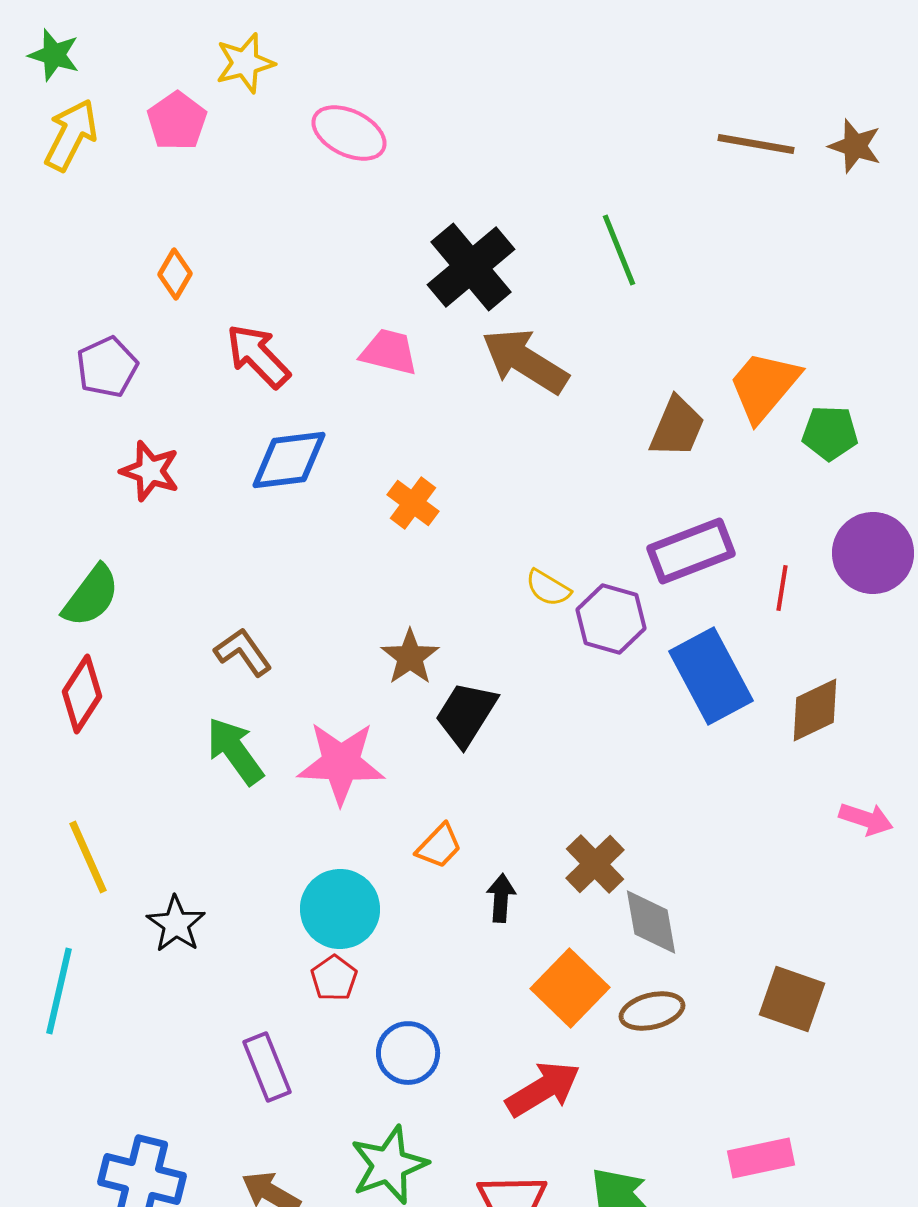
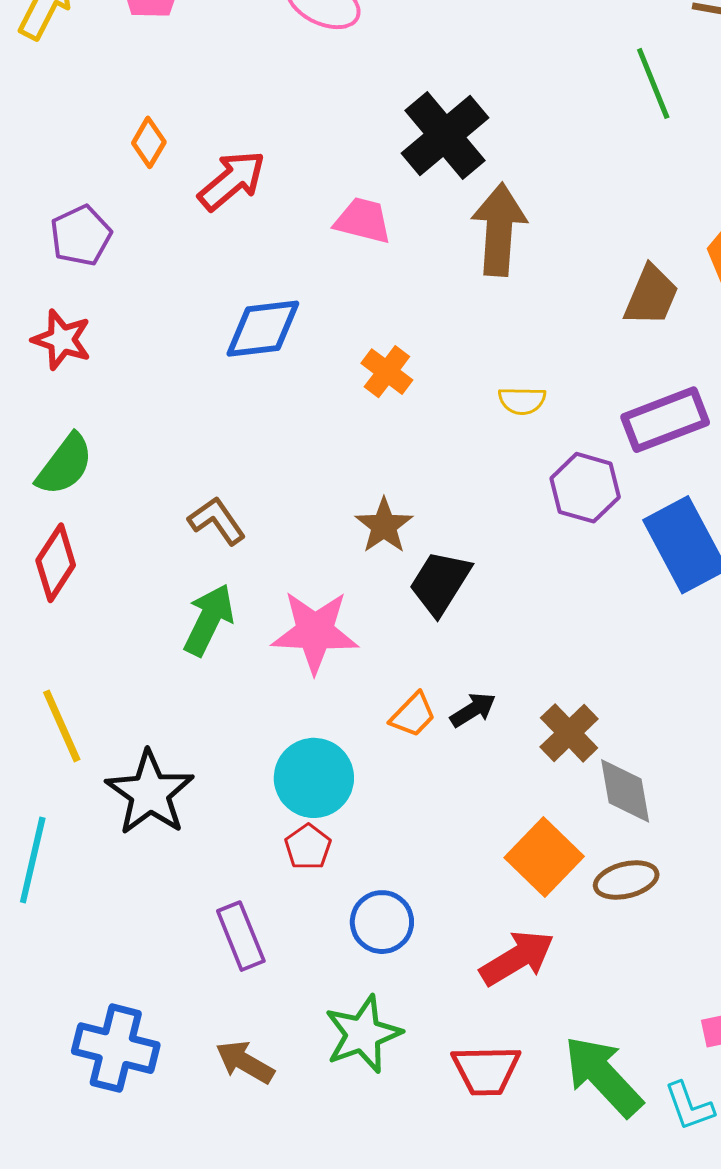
green line: (619, 250) -> (653, 83), moved
red arrow: (258, 356) -> (232, 181), moved, turned 94
brown arrow: (525, 361) -> (499, 230), turned 62
red star: (150, 471) -> (62, 340), moved
yellow semicircle: (548, 588) -> (522, 401), moved, turned -30
green arrow: (235, 751) -> (209, 620), turned 62
black arrow: (501, 898) -> (473, 710), moved, turned 54
black star: (176, 924) -> (150, 793), size x1.5

